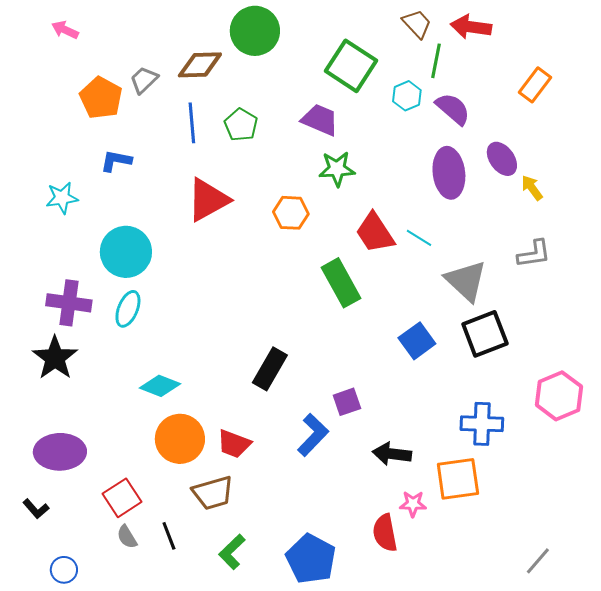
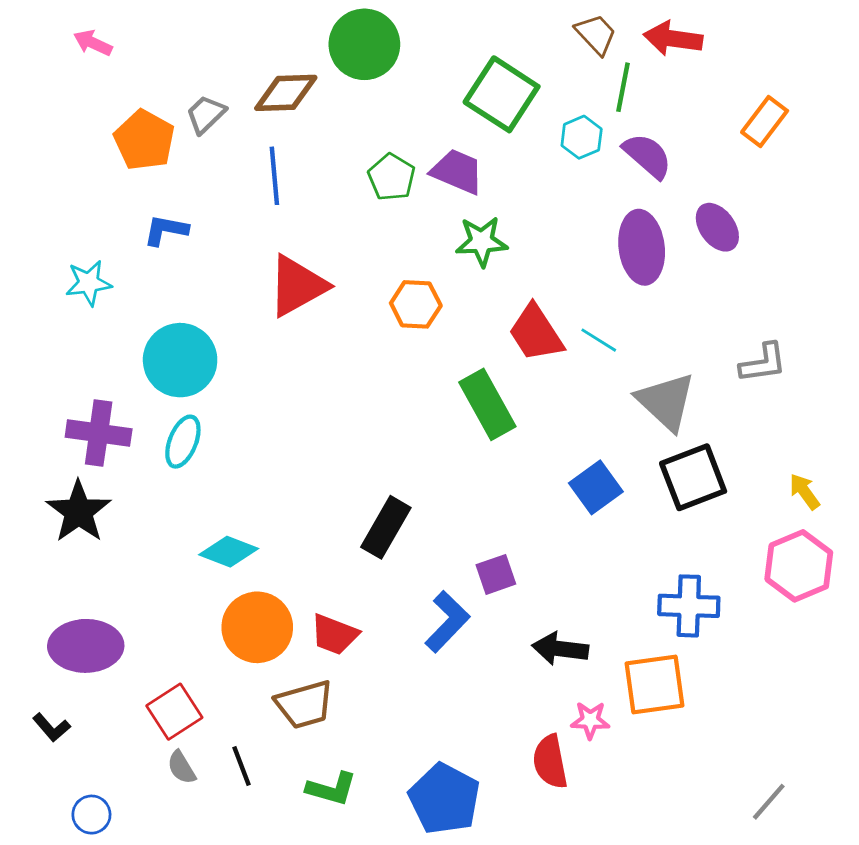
green pentagon: (241, 125) -> (392, 177), moved
yellow arrow: (532, 188) -> (805, 492), moved
green L-shape: (232, 552) -> (332, 789), turned -120

